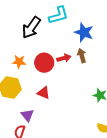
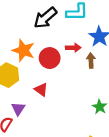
red arrow: (64, 58) -> (73, 48), moved
orange star: (19, 62) -> (23, 50), size x1.5

